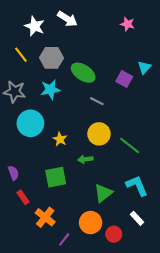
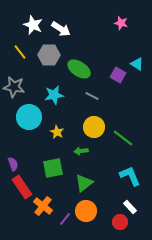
white arrow: (67, 19) -> (61, 29), moved
cyan triangle: (144, 67) -> (137, 64), turned -40
cyan star: (50, 90) -> (54, 95), moved
green triangle: (103, 193) -> (84, 183), moved
red rectangle: (23, 197) -> (22, 187), size x1.6
red circle: (114, 234) -> (120, 222), moved
purple line: (64, 239) -> (65, 219), moved

